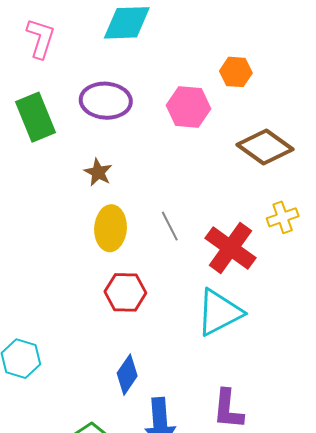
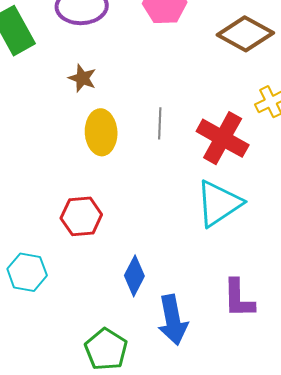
gray line: (170, 226) -> (160, 123), turned 36
red hexagon: (125, 292) -> (81, 216), moved

